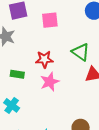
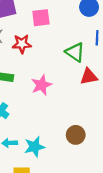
red star: (44, 59) -> (22, 44), moved

